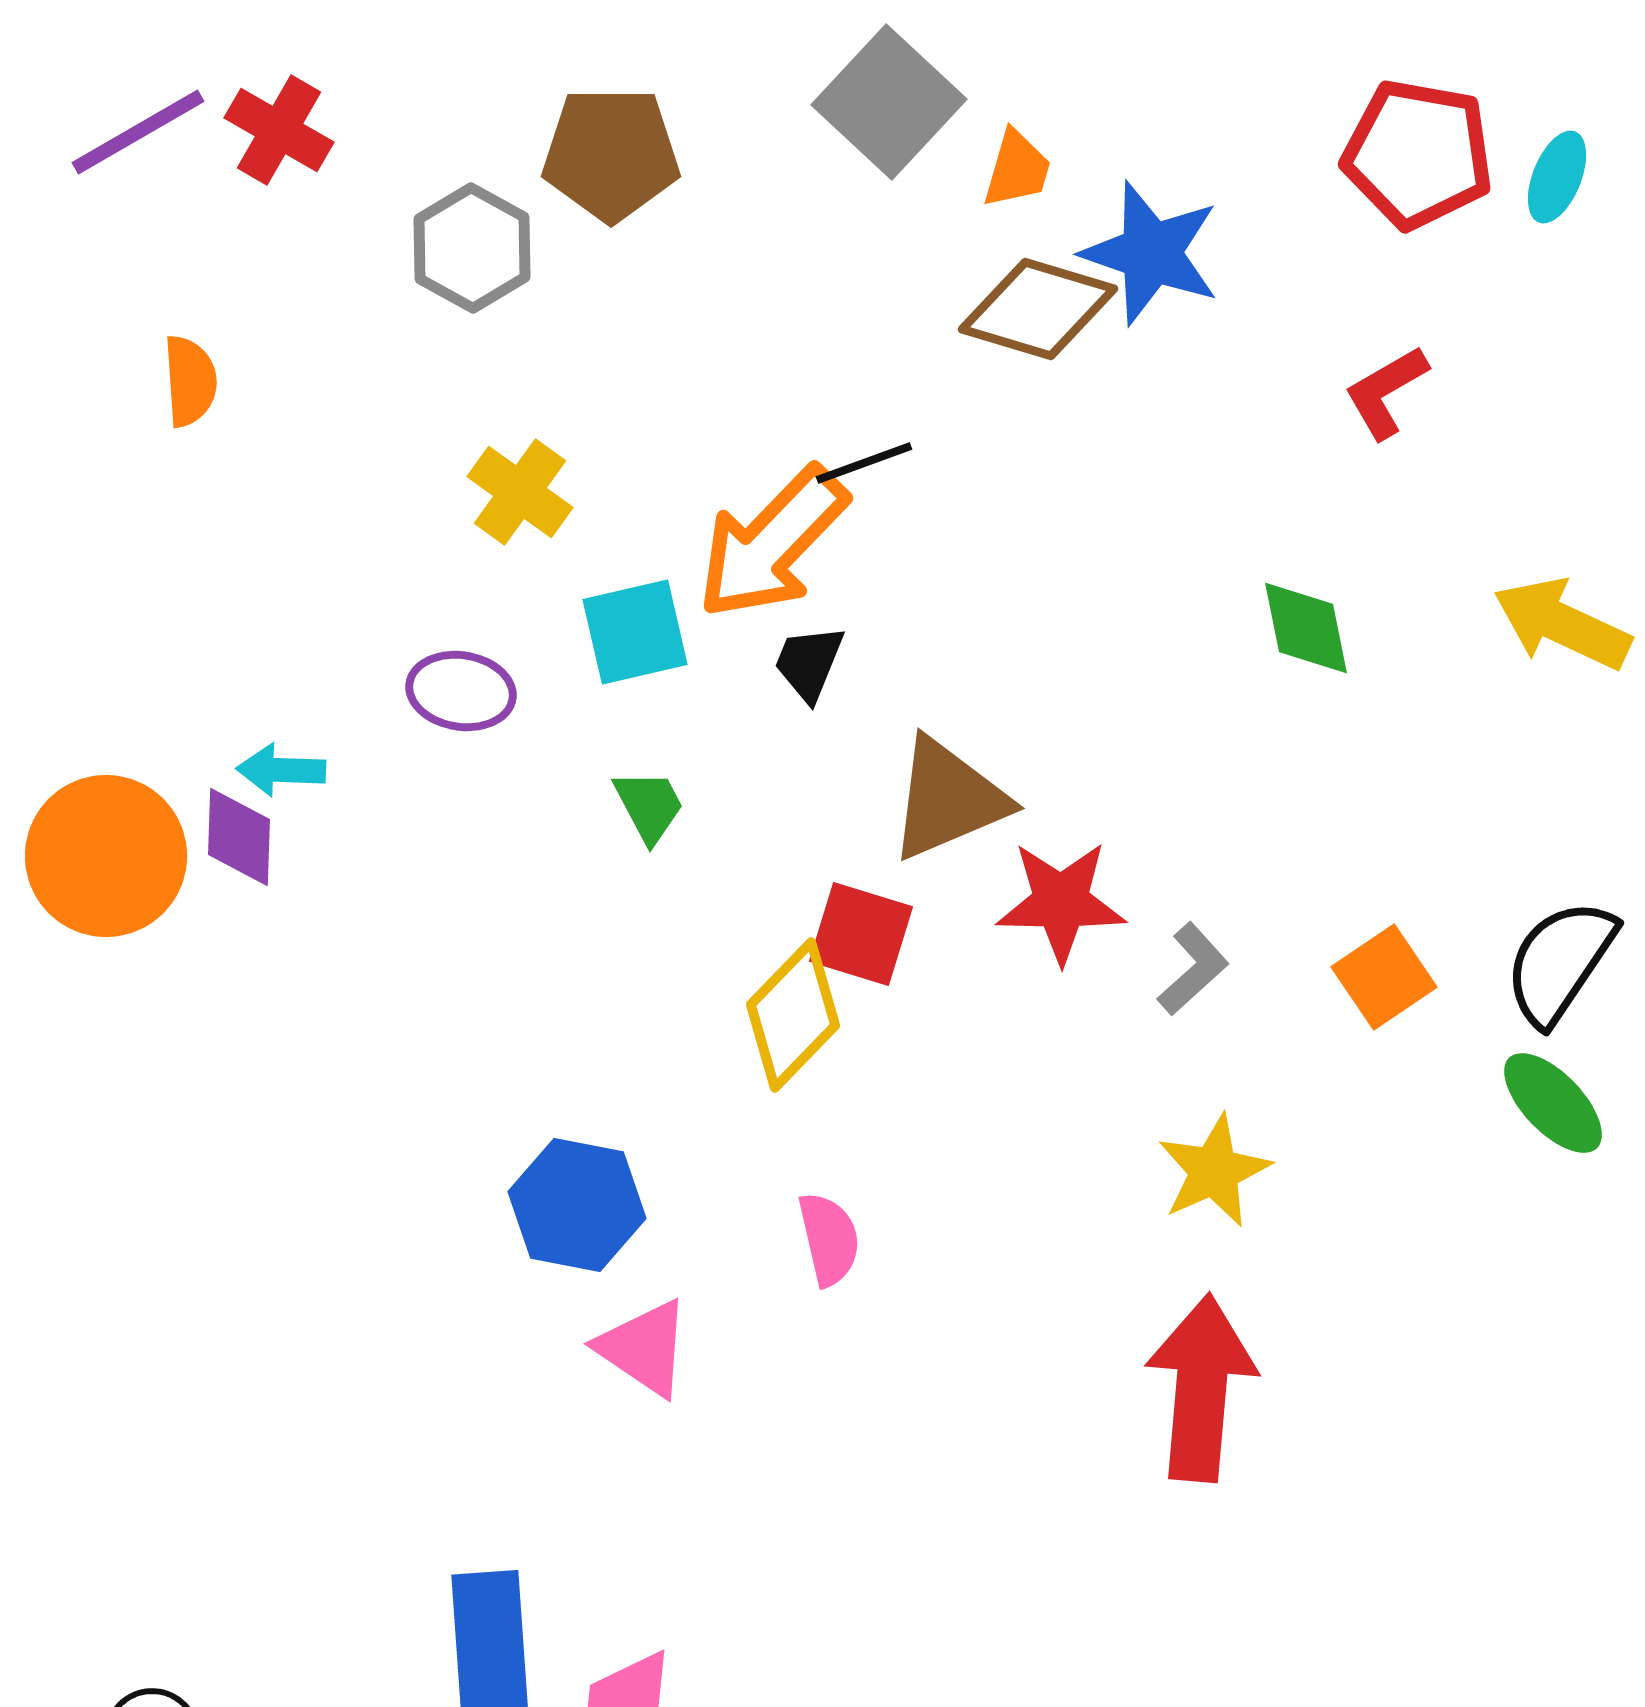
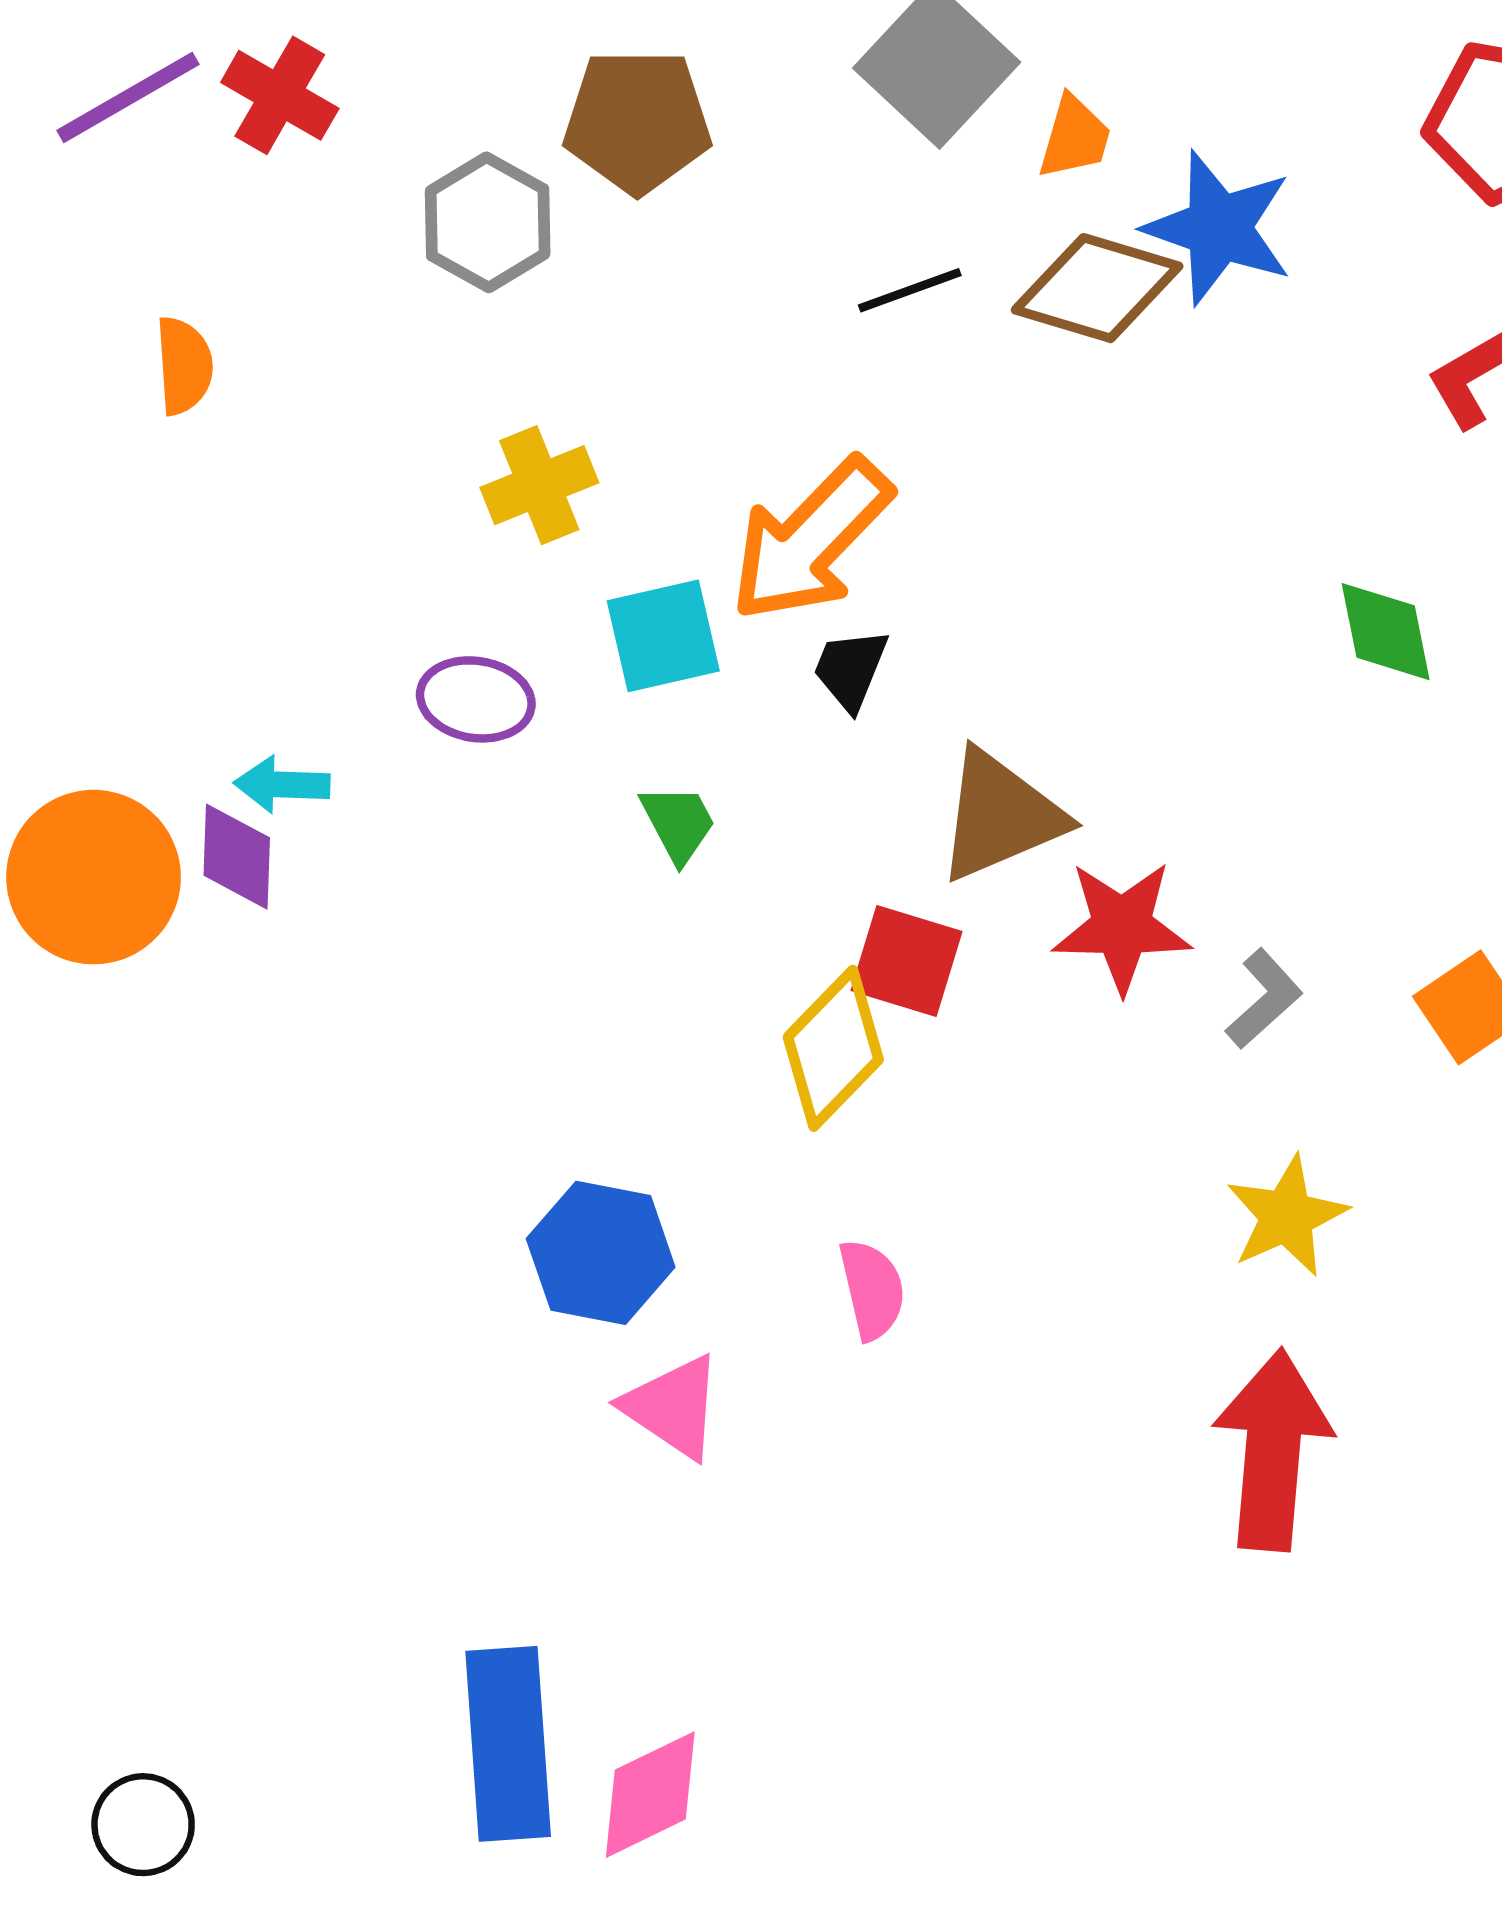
black line: (864, 463) -> (910, 290), moved
yellow cross: (520, 492) -> (539, 485), turned 32

